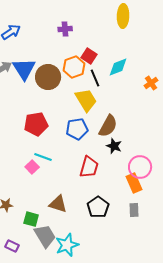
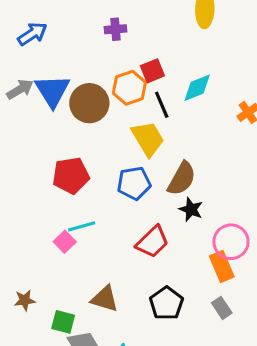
red square: (89, 56) -> (152, 71), turned 35
cyan line: (43, 157) -> (82, 226), turned -36
red trapezoid: (89, 167) -> (152, 242), turned 30
gray rectangle: (134, 210) -> (222, 308), turned -32

